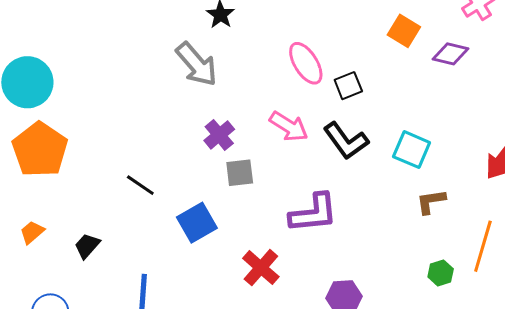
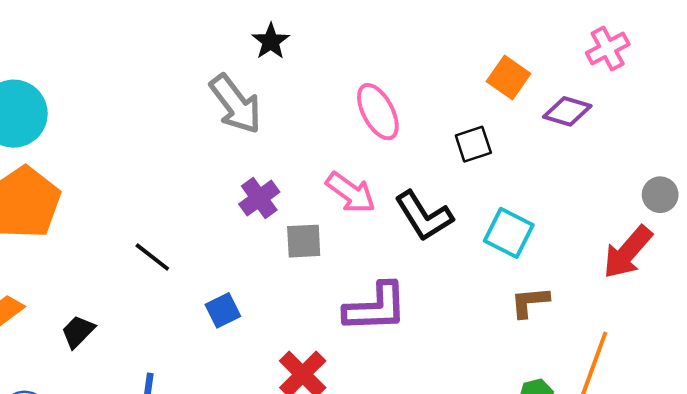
black square: (348, 86) -> (473, 144), moved
gray square: (240, 173) -> (304, 241), moved
blue square: (197, 223) -> (223, 310), size x0.7

